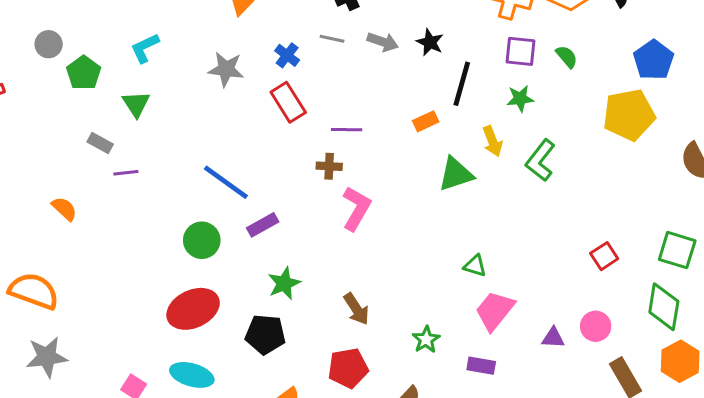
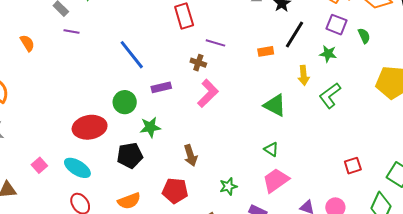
green triangle: (456, 174) -> (275, 105), moved, turned 30
purple rectangle: (263, 225) -> (161, 87), moved
green circle: (202, 240) -> (125, 102), moved
black pentagon: (265, 334) -> (130, 155), turned -30

